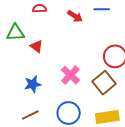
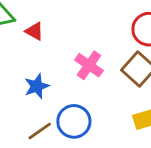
blue circle: (69, 113) -> (74, 121), moved

